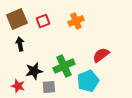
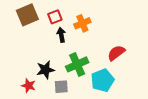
orange cross: (76, 21) -> (82, 23), moved
black arrow: (20, 44) -> (61, 35), moved

